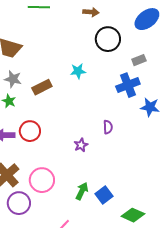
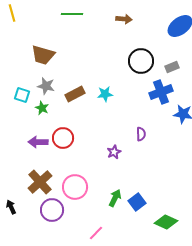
black circle: (108, 39) -> (141, 61), moved
cyan star: (78, 71) -> (105, 94), moved

